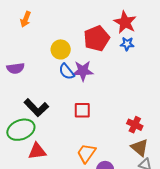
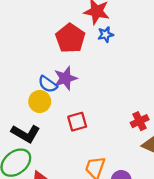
yellow circle: (61, 49) -> (40, 101), moved
red cross: (135, 125) -> (140, 121), turned -35

